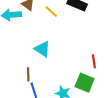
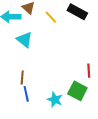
cyan triangle: (42, 49) -> (25, 40), moved

